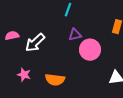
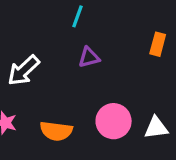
pink circle: (90, 50) -> (114, 121), moved

